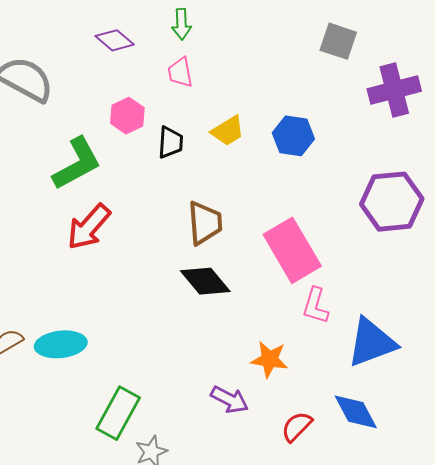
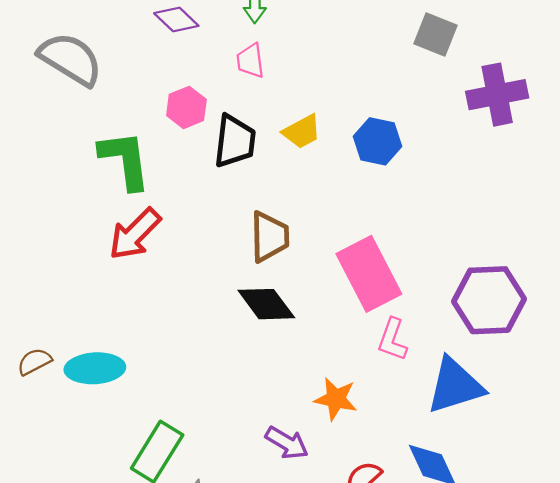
black trapezoid: (171, 142) -> (235, 141), size x1.4
green L-shape: (77, 164) -> (125, 160), turned -72
purple hexagon: (392, 202) -> (489, 300), moved

